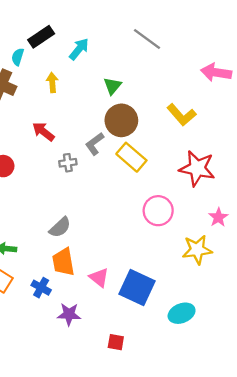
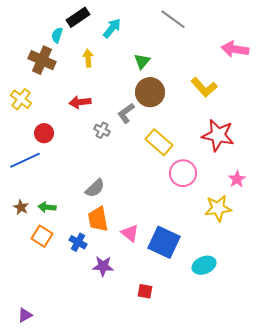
red arrow: (43, 132) -> (80, 102), turned -45
yellow rectangle: (131, 157) -> (159, 142), moved
gray cross: (68, 163) -> (102, 130), turned 35

